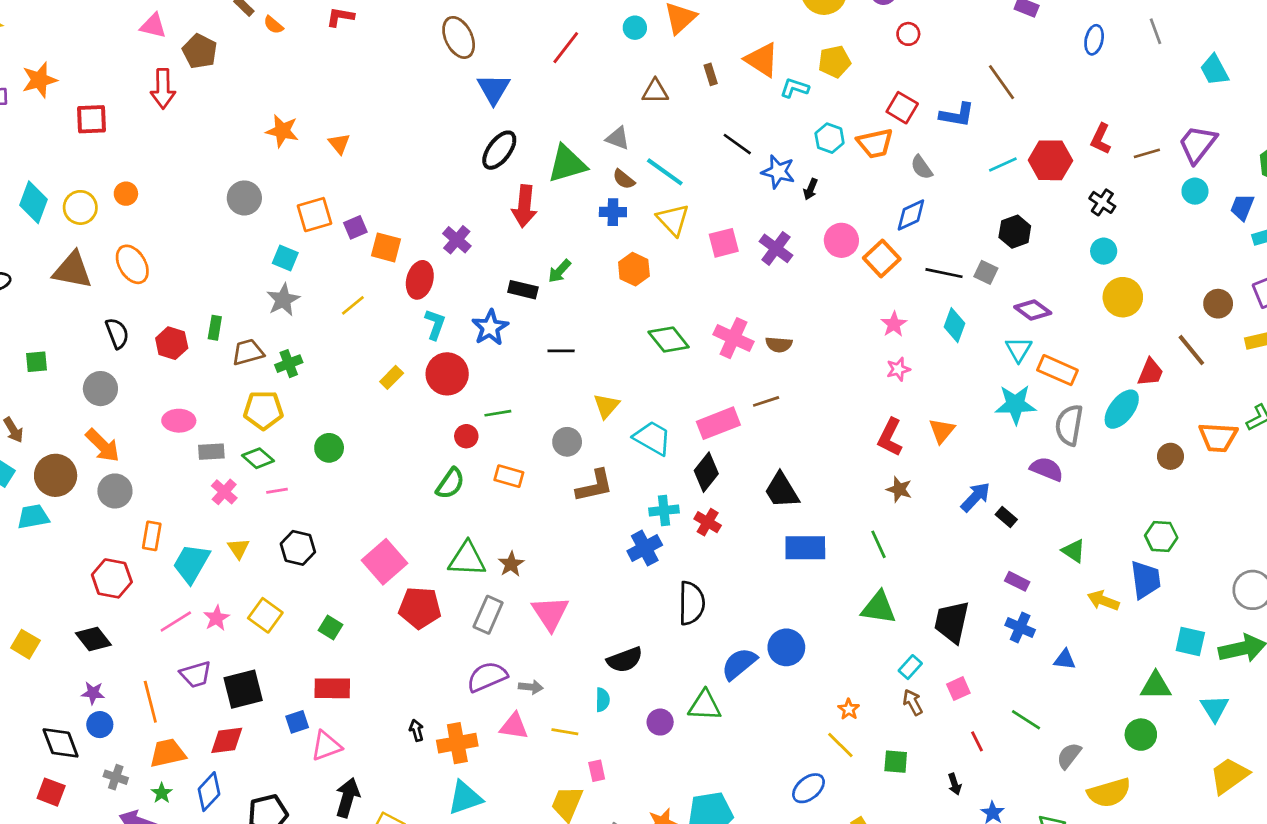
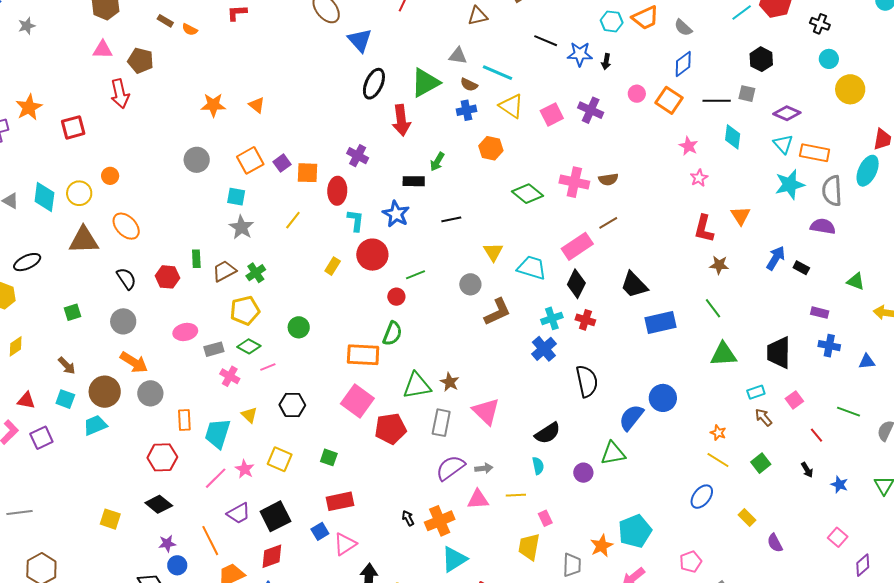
pink circle: (841, 240) -> (637, 94), size x0.7
orange rectangle: (509, 476) -> (363, 355), moved, size x1.5
cyan rectangle: (910, 667) -> (756, 392), turned 42
green square: (896, 762) -> (761, 463), turned -30

